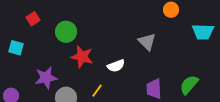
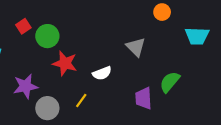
red square: (33, 19) -> (23, 26), moved
green semicircle: (189, 85) -> (170, 82), moved

